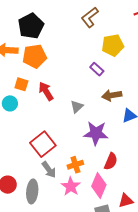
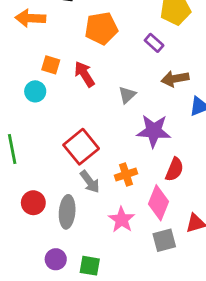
orange pentagon: (35, 56) -> (101, 28), moved
pink star: (71, 186) -> (122, 220), moved

